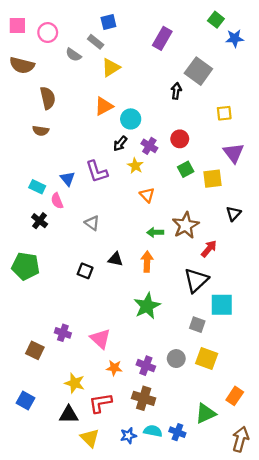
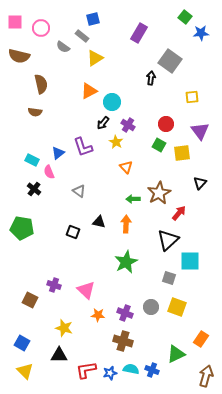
red circle: (180, 139) -> (166, 124), moved
green square: (186, 169) -> (159, 145), turned -32
blue triangle: (68, 179) -> (58, 153), turned 32
red L-shape: (100, 403) -> (86, 370), moved
yellow triangle: (90, 438) -> (25, 371), moved

